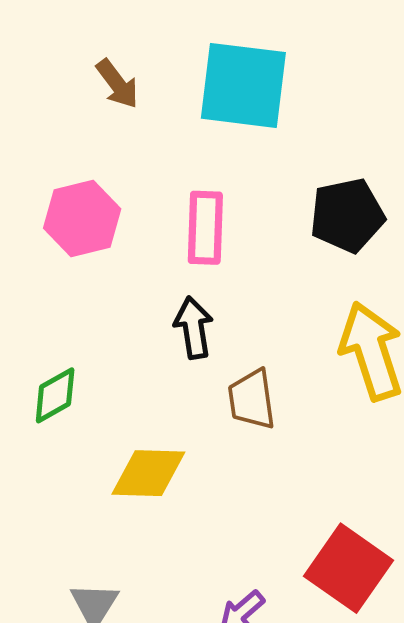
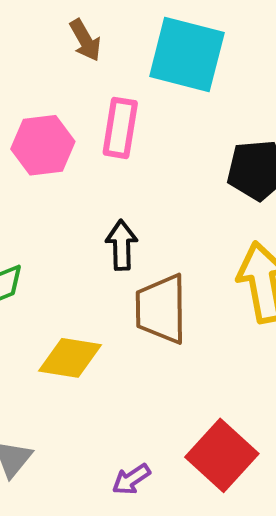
pink rectangle: (205, 228) -> (120, 128), moved
brown trapezoid: (252, 399) -> (161, 309), size x1.4

